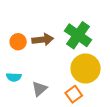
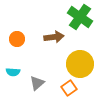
green cross: (78, 35) -> (80, 17), moved
brown arrow: (43, 40) -> (54, 37), moved

